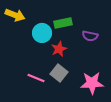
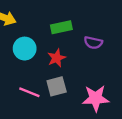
cyan circle: (42, 33) -> (25, 49), moved
gray square: (59, 73) -> (57, 86), turned 36

